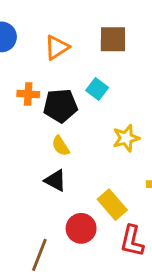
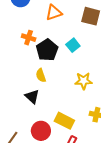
black pentagon: (60, 106) -> (47, 50), turned 30
yellow rectangle: (112, 205) -> (64, 121), turned -36

